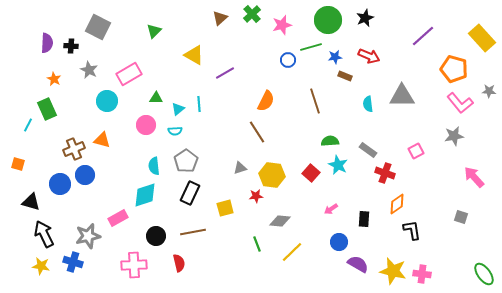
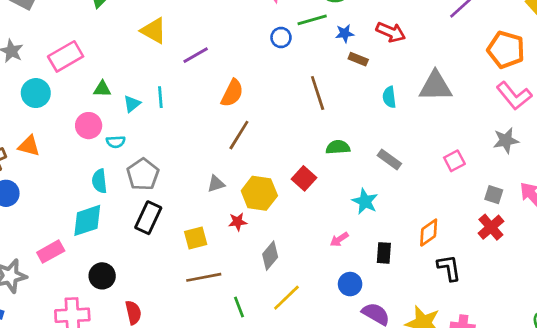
orange semicircle: (266, 101) -> (232, 93), moved
cyan semicircle: (175, 131) -> (116, 142), moved
brown line: (257, 132) -> (239, 135), turned 65
cyan star: (338, 165) -> (365, 201), moved
red square: (311, 173) -> (304, 178), moved
red cross: (385, 173) -> (491, 227), moved, turned 30
gray square: (461, 217) -> (494, 195), moved
gray diamond: (280, 221) -> (270, 256), turned -55
brown line: (193, 232) -> (204, 277), moved
green line: (257, 244) -> (239, 307), moved

